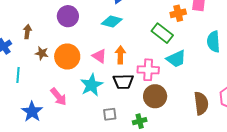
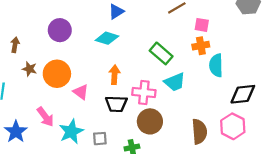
orange cross: (178, 13) -> (201, 46), moved
pink triangle: (99, 56) -> (81, 92), moved
cyan star: (91, 85) -> (71, 132), moved

